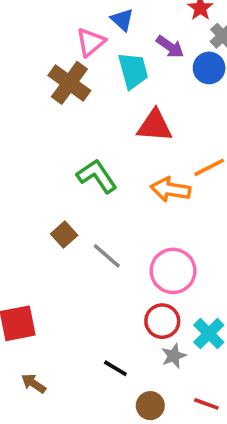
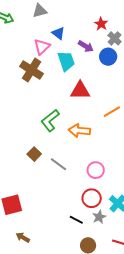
green L-shape: (97, 176) -> (50, 120), turned -90
orange arrow: (170, 189) -> (79, 131), moved
pink circle: (173, 271) -> (96, 170), size x0.7
black line: (115, 368) -> (76, 220), moved

